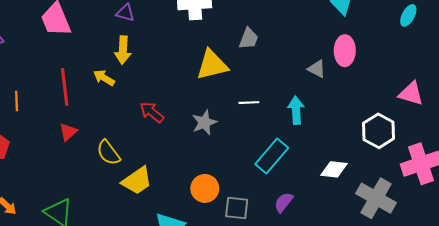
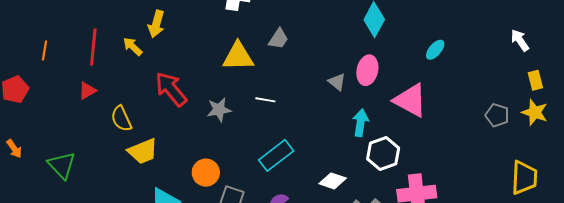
pink triangle: (411, 94) -> (410, 100), moved, size x1.4
cyan arrow: (296, 110) -> (360, 123), moved
red arrow: (152, 112) -> (171, 89), size x1.5

